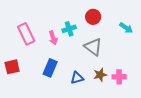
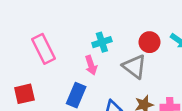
red circle: (93, 17) -> (149, 42), moved
pink arrow: (53, 38) -> (91, 65), moved

